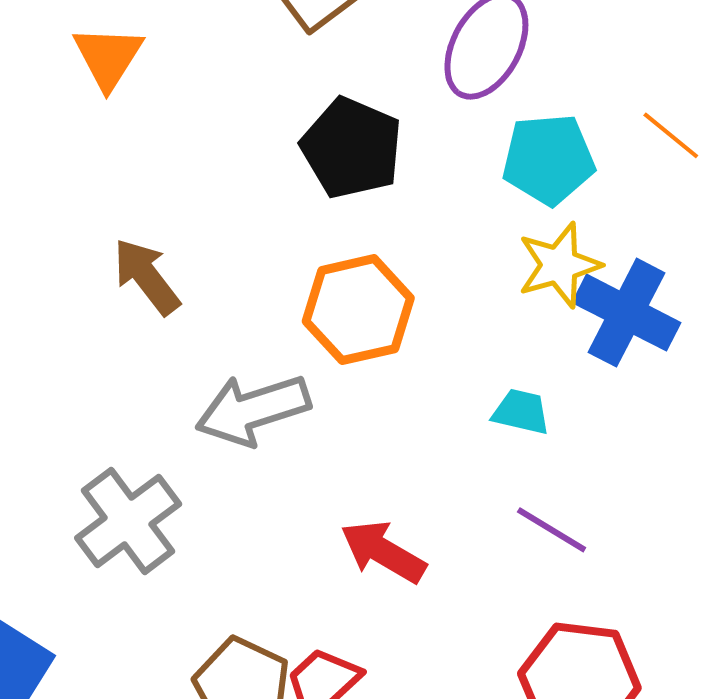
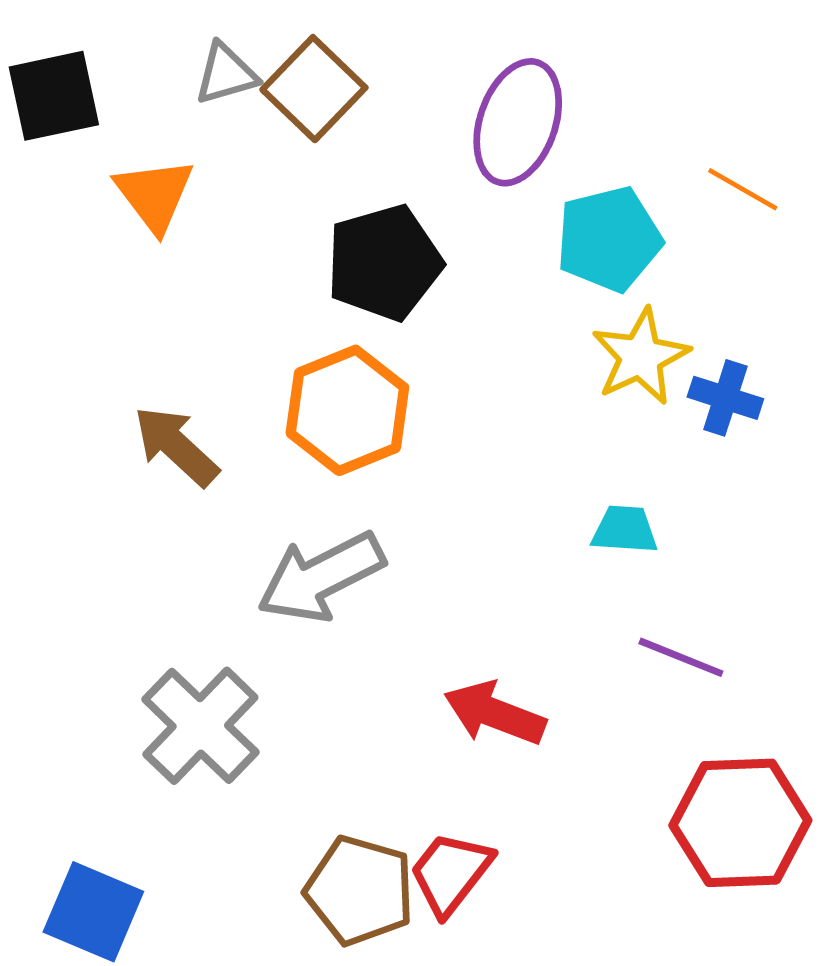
orange triangle: (108, 57) -> (154, 195), moved
black pentagon: (352, 148) -> (384, 263), turned -30
orange hexagon: (358, 310) -> (347, 410), moved
blue cross: (626, 313) -> (725, 398), size x0.6

